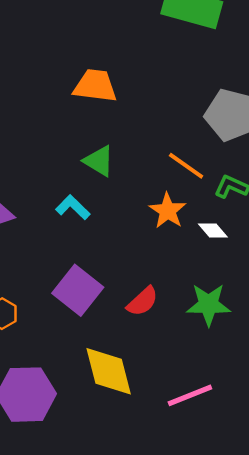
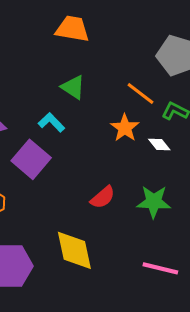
purple square: (78, 290) -> (31, 159), moved
pink line: (190, 395) -> (160, 268), moved, turned 33

